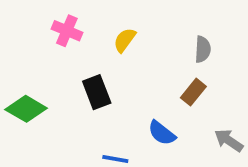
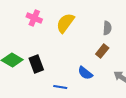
yellow semicircle: (125, 40) -> (65, 23), size x1.5
black rectangle: (97, 92) -> (36, 64), moved

